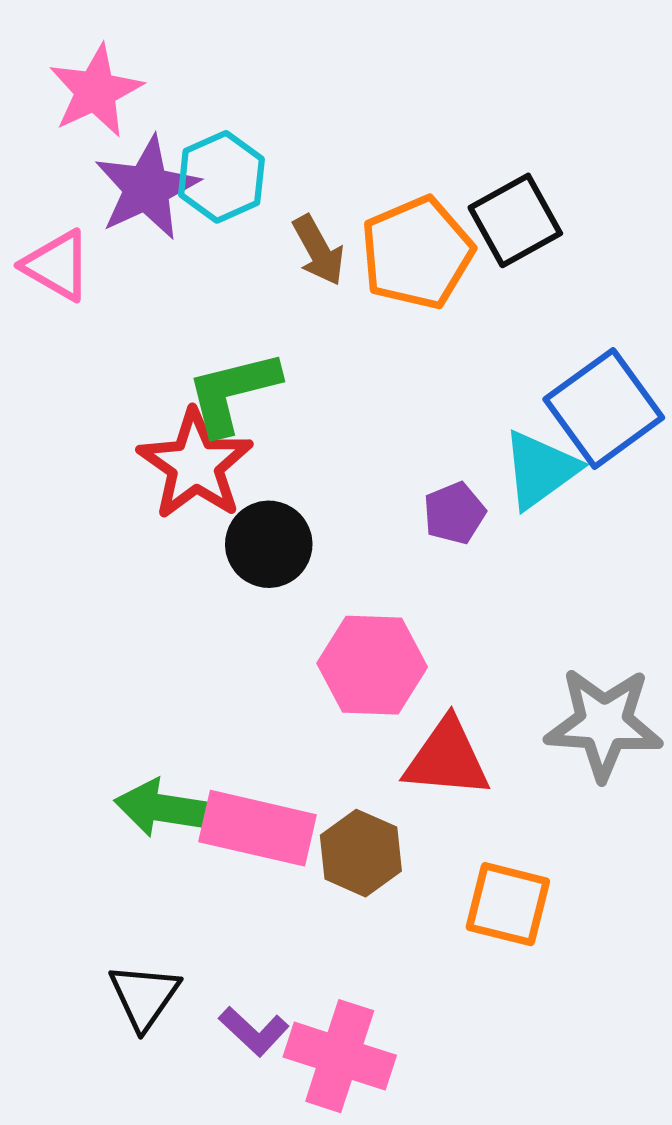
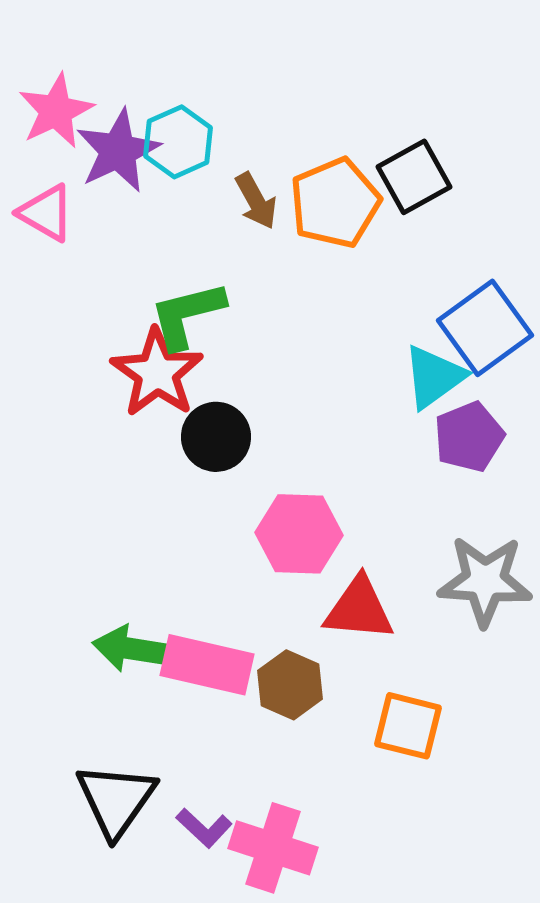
pink star: (96, 91) -> (56, 111), moved
purple pentagon: (454, 513) -> (469, 437), moved, size x1.4
black triangle: (144, 996) -> (116, 800), size x1.4

